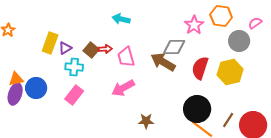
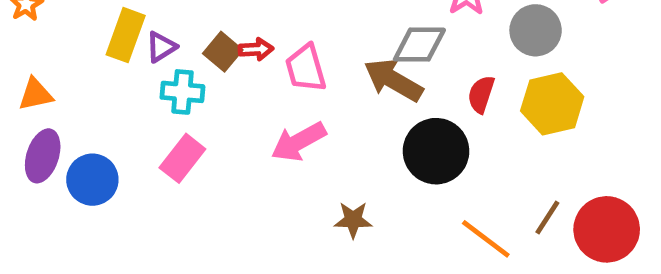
gray circle: (239, 41) -> (536, 30), moved
red semicircle: (200, 68) -> (481, 94), size x0.7
orange triangle: (16, 79) -> (36, 94), moved
blue circle: (36, 88) -> (92, 180), moved
black circle: (197, 109) -> (436, 151), moved

